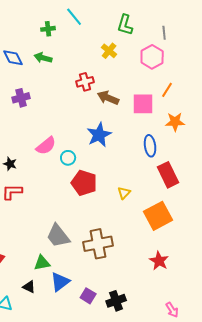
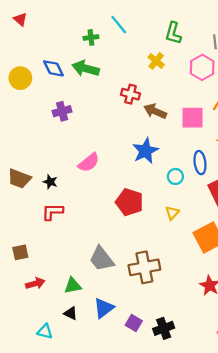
green arrow: (43, 58) -> (86, 68), size x1.4
red cross: (85, 82) -> (130, 94), turned 30
cyan circle: (68, 158) -> (175, 176), moved
green triangle: (42, 263) -> (73, 286), moved

